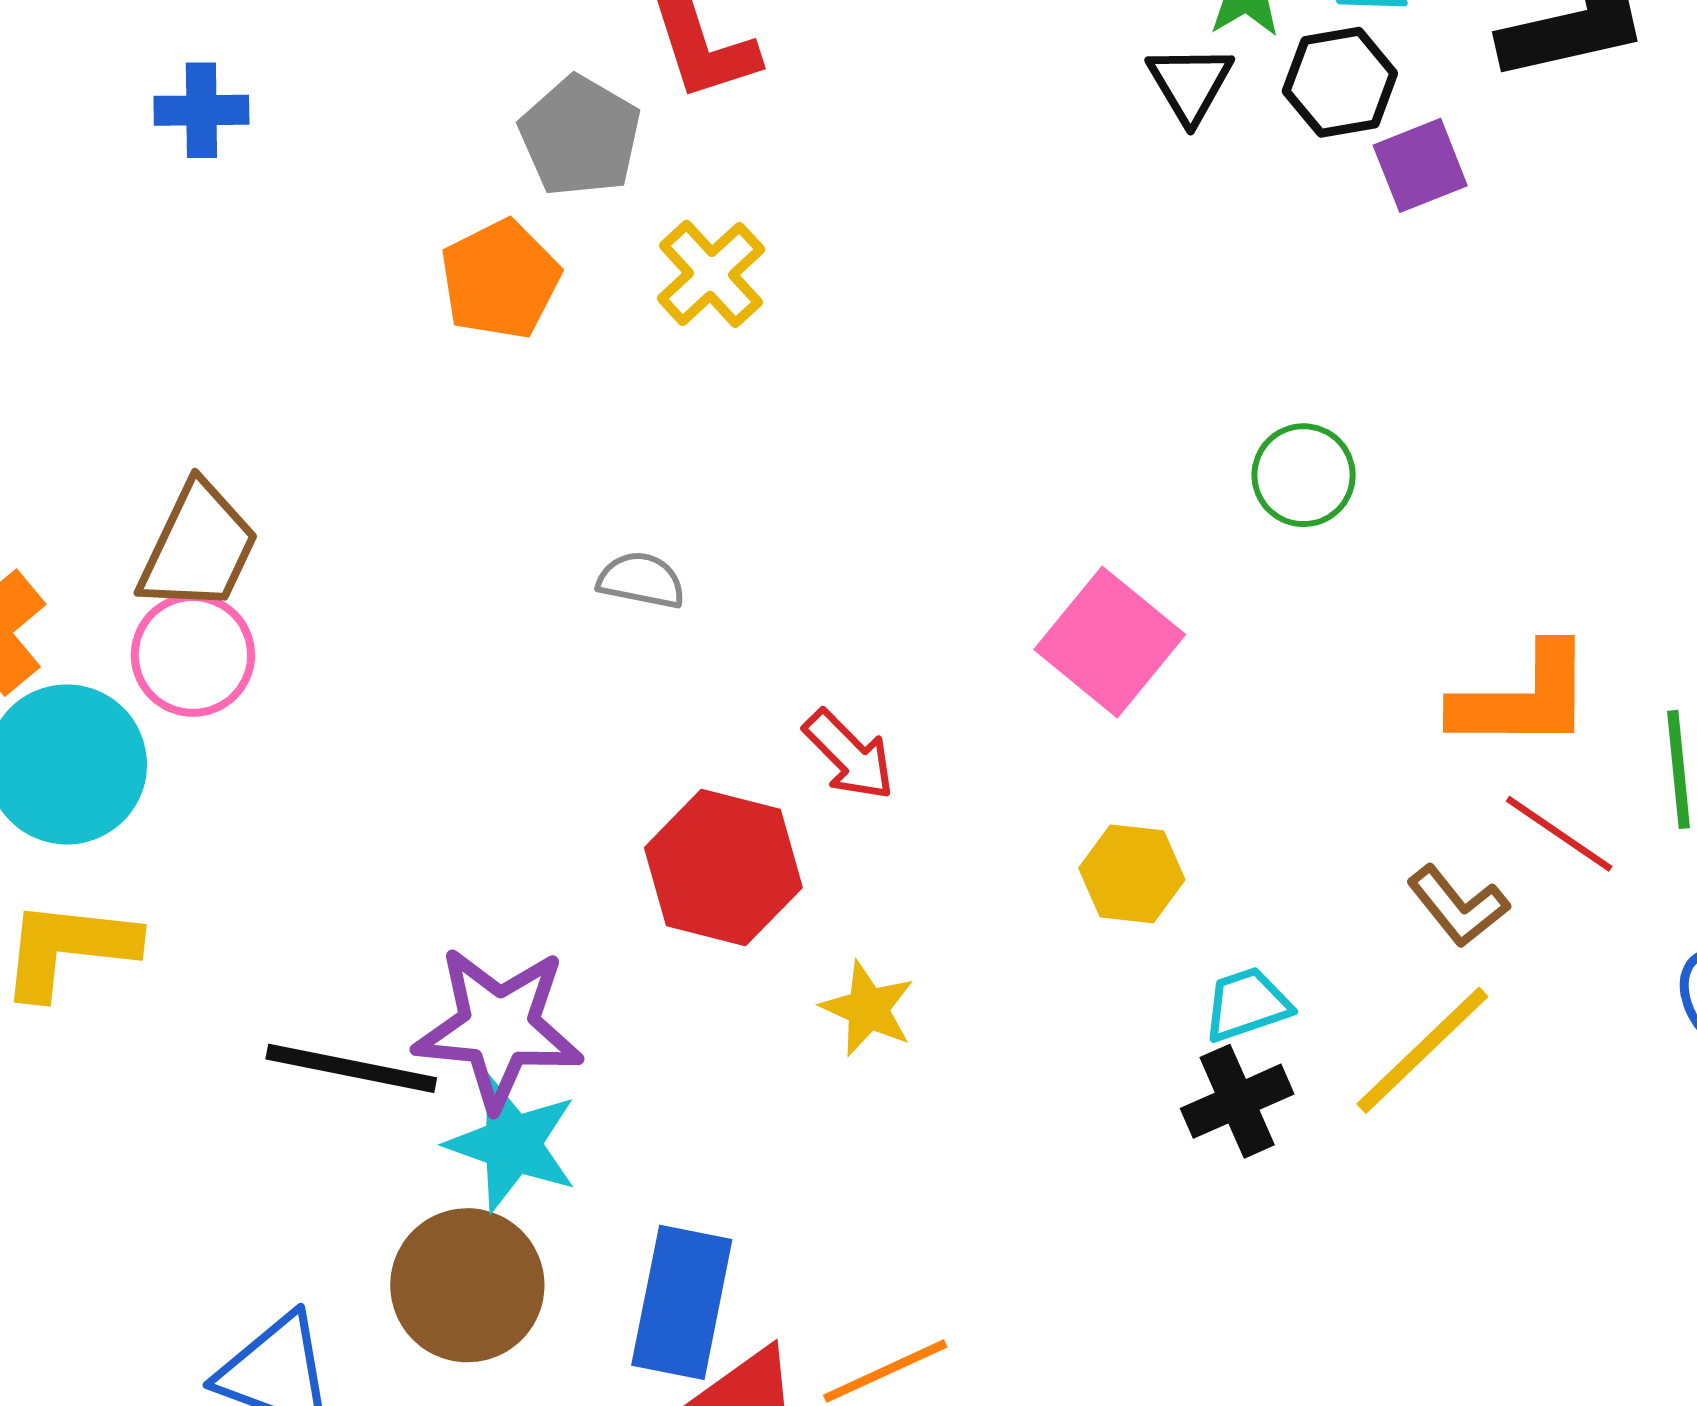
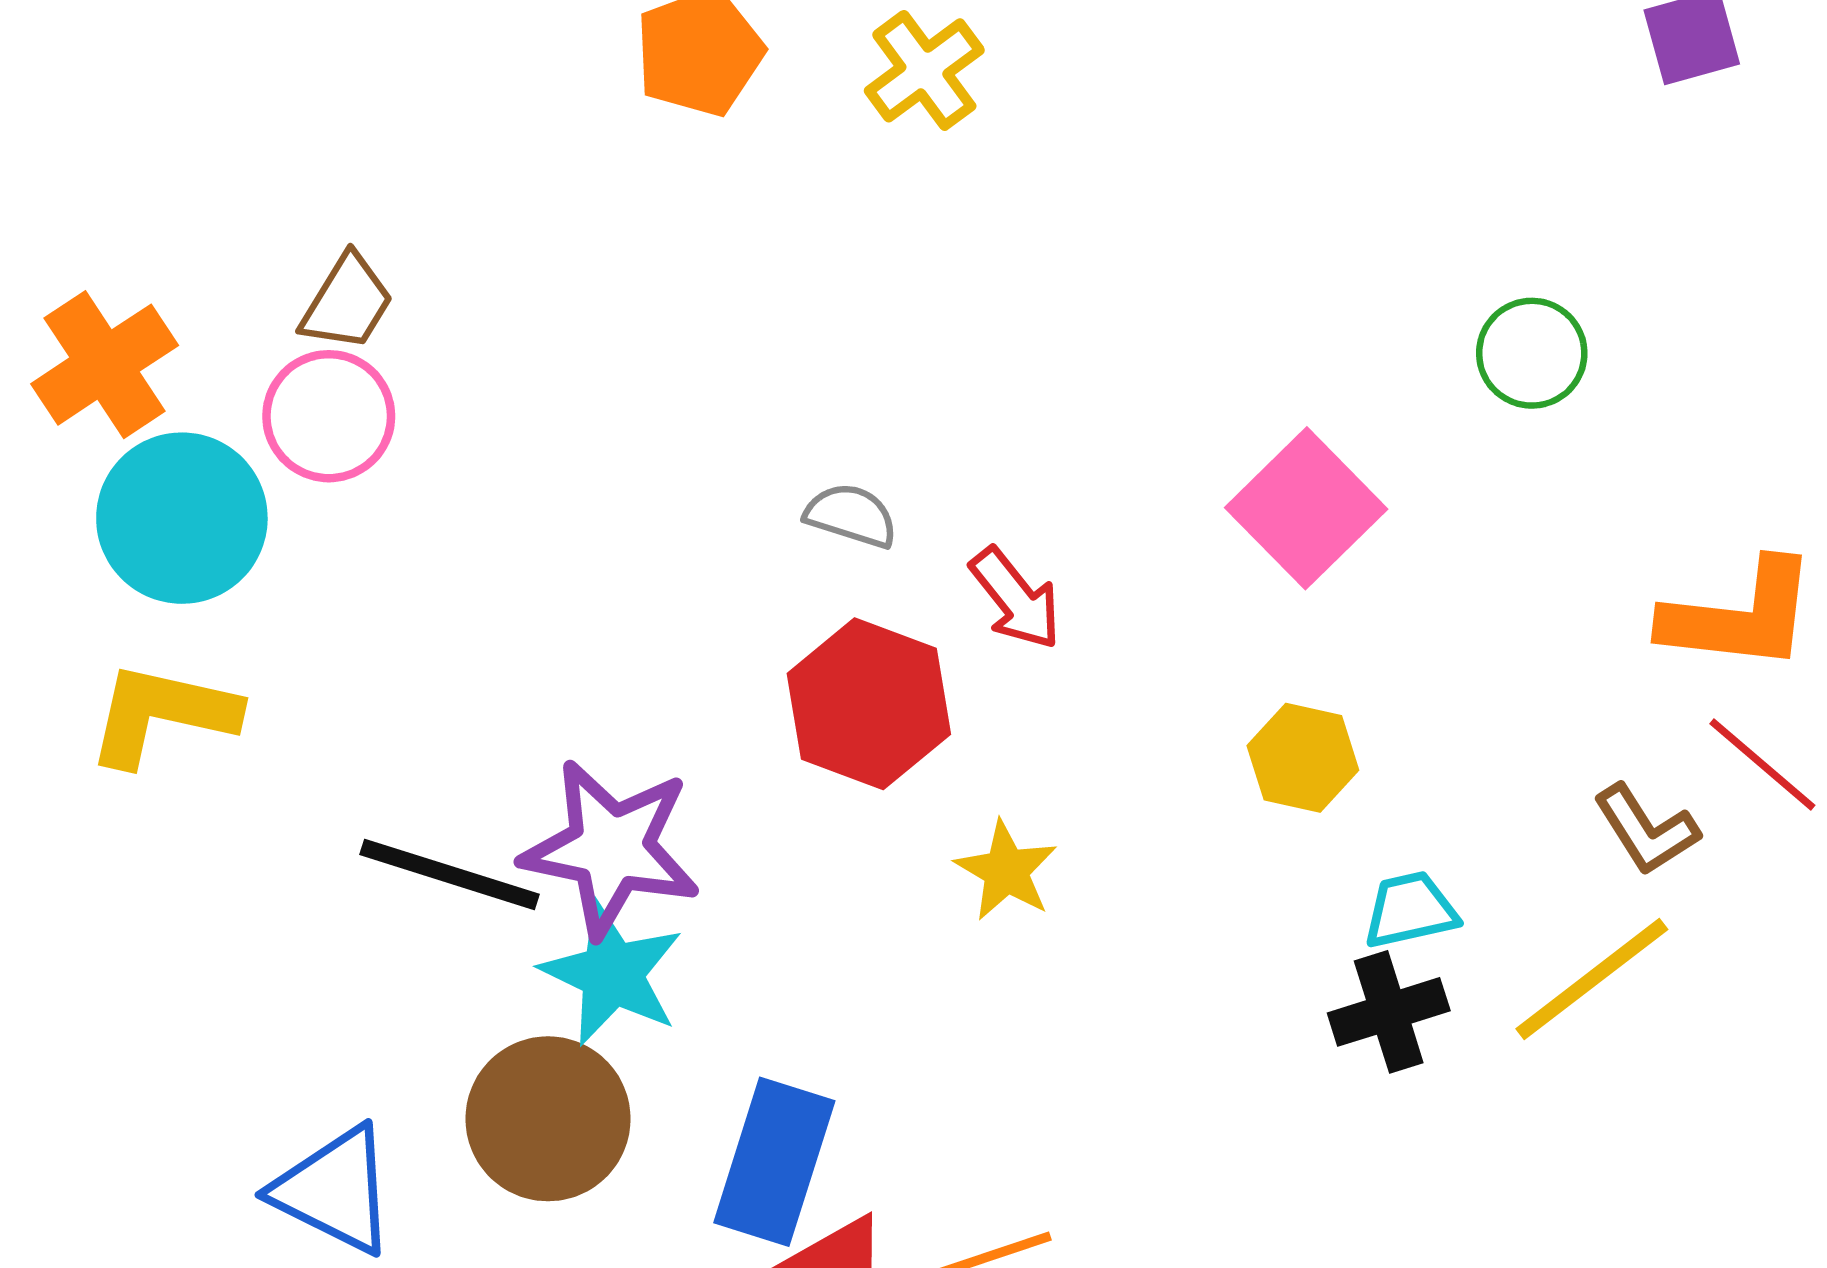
brown trapezoid: (198, 548) -> (347, 303), size x0.7
gray semicircle: (641, 580) -> (851, 515), moved

